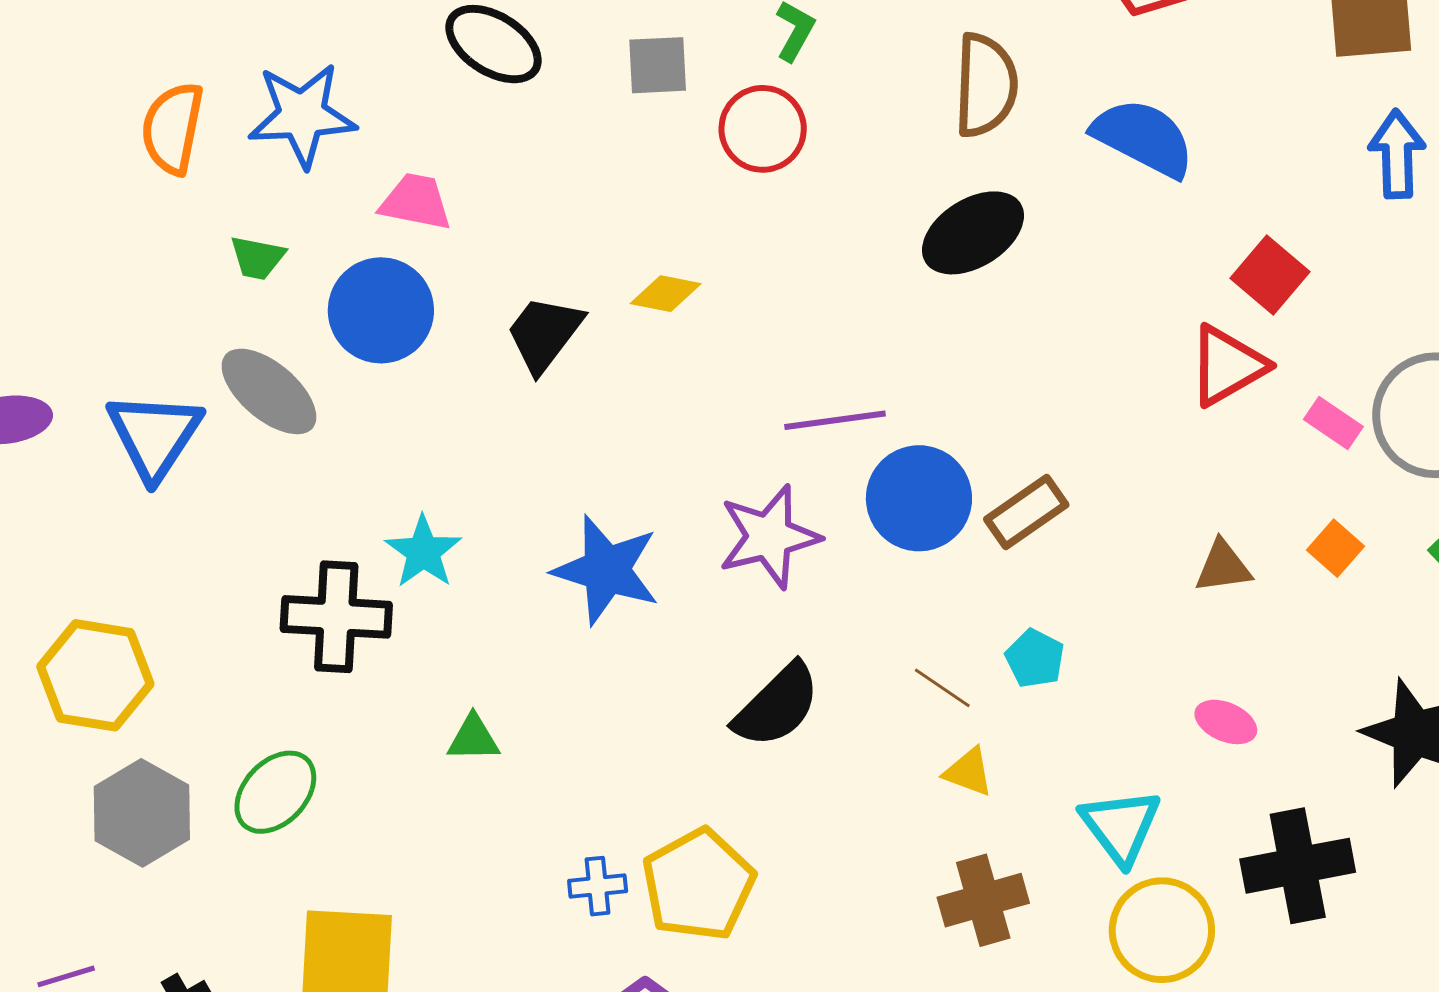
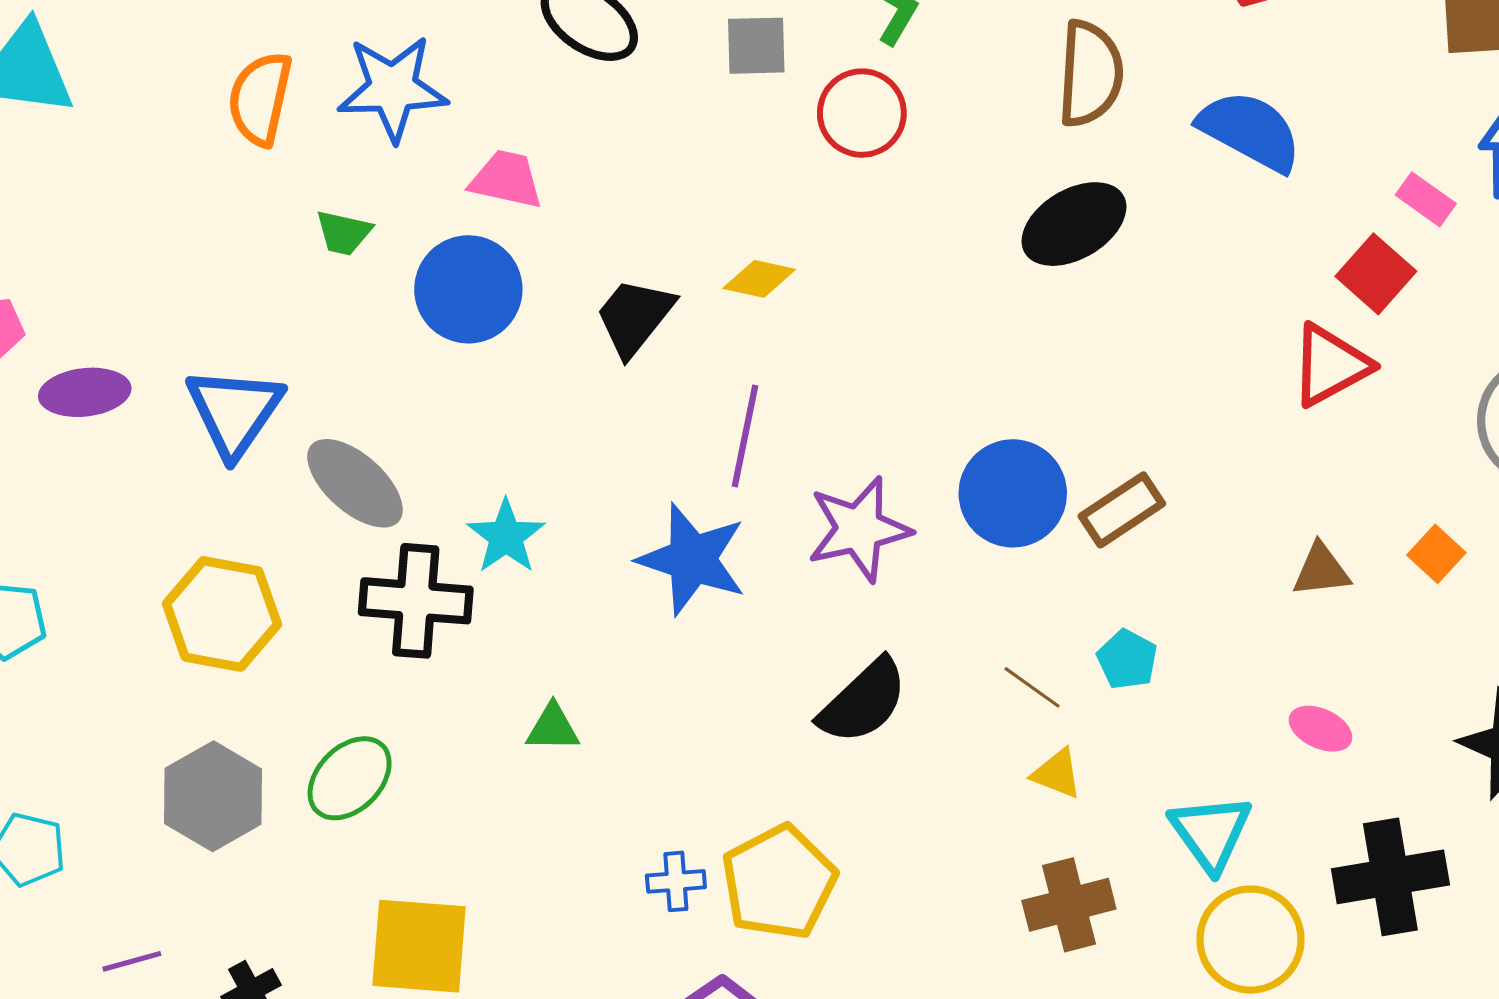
gray ellipse: (269, 391) -> (355, 483), moved
purple line: (835, 420) -> (745, 436), moved, turned -72
pink rectangle: (1333, 423) -> (1426, 199), moved
yellow hexagon: (95, 675) -> (222, 614), moved

